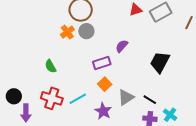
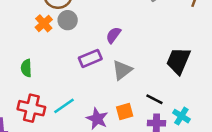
black trapezoid: (160, 62) -> (178, 61), moved
green semicircle: (50, 66) -> (26, 68), turned 32
orange square: (105, 84) -> (125, 112), moved, turned 32
gray triangle: (126, 97) -> (122, 70), moved

